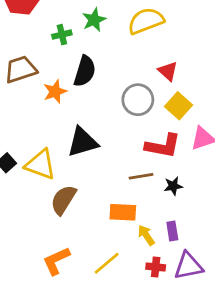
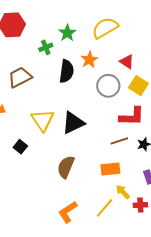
orange star: (55, 92) -> (89, 60), moved
yellow triangle: (41, 165) -> (43, 120), moved, turned 45
yellow arrow: (146, 235) -> (123, 192), moved

